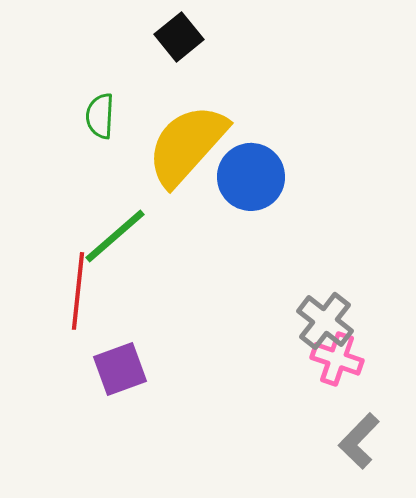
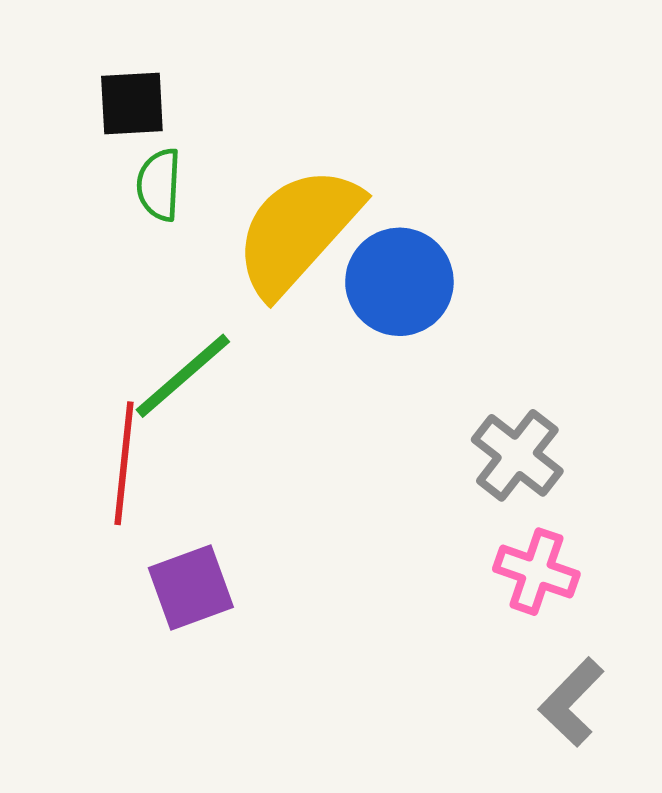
black square: (179, 37) -> (132, 103), moved, turned 36
gray cross: (325, 321) -> (517, 455), moved

